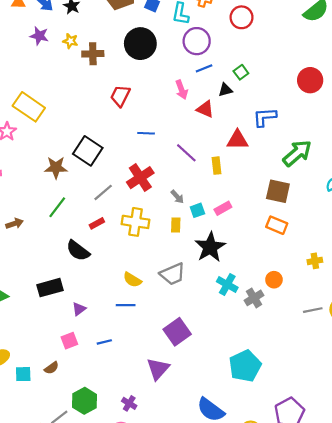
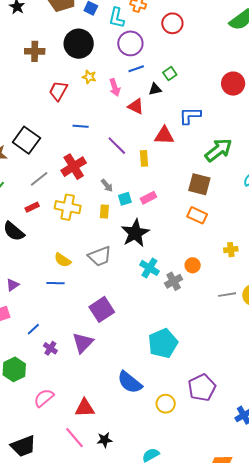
yellow star: (70, 41) -> (89, 77), moved
blue line: (104, 342) -> (33, 329), moved, turned -32
purple cross: (129, 403) -> (50, 348), moved

